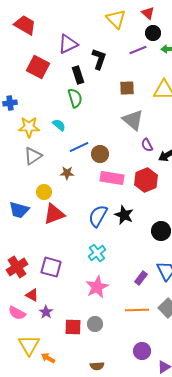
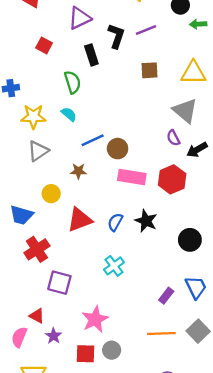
purple line: (138, 50) -> (146, 30), moved
red square: (38, 67) -> (44, 45), size x0.6
green semicircle: (75, 98) -> (72, 82), moved
gray triangle: (133, 120) -> (185, 111), moved
red triangle: (54, 214) -> (80, 220), moved
blue semicircle: (98, 216) -> (115, 222), size x0.7
red cross: (17, 267) -> (37, 249), moved
pink star: (97, 287) -> (95, 319), moved
pink semicircle: (17, 313) -> (19, 337), turned 84

